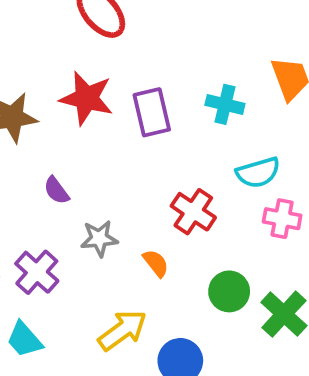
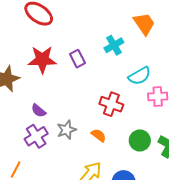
cyan cross: (225, 104) -> (114, 45), turned -30
purple rectangle: (152, 112) -> (77, 59), size x0.7
purple cross: (37, 272) -> (36, 136), moved, turned 30

